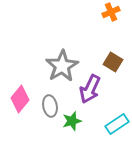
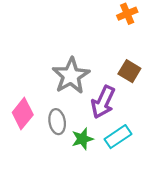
cyan rectangle: (117, 124) -> (118, 137), moved

